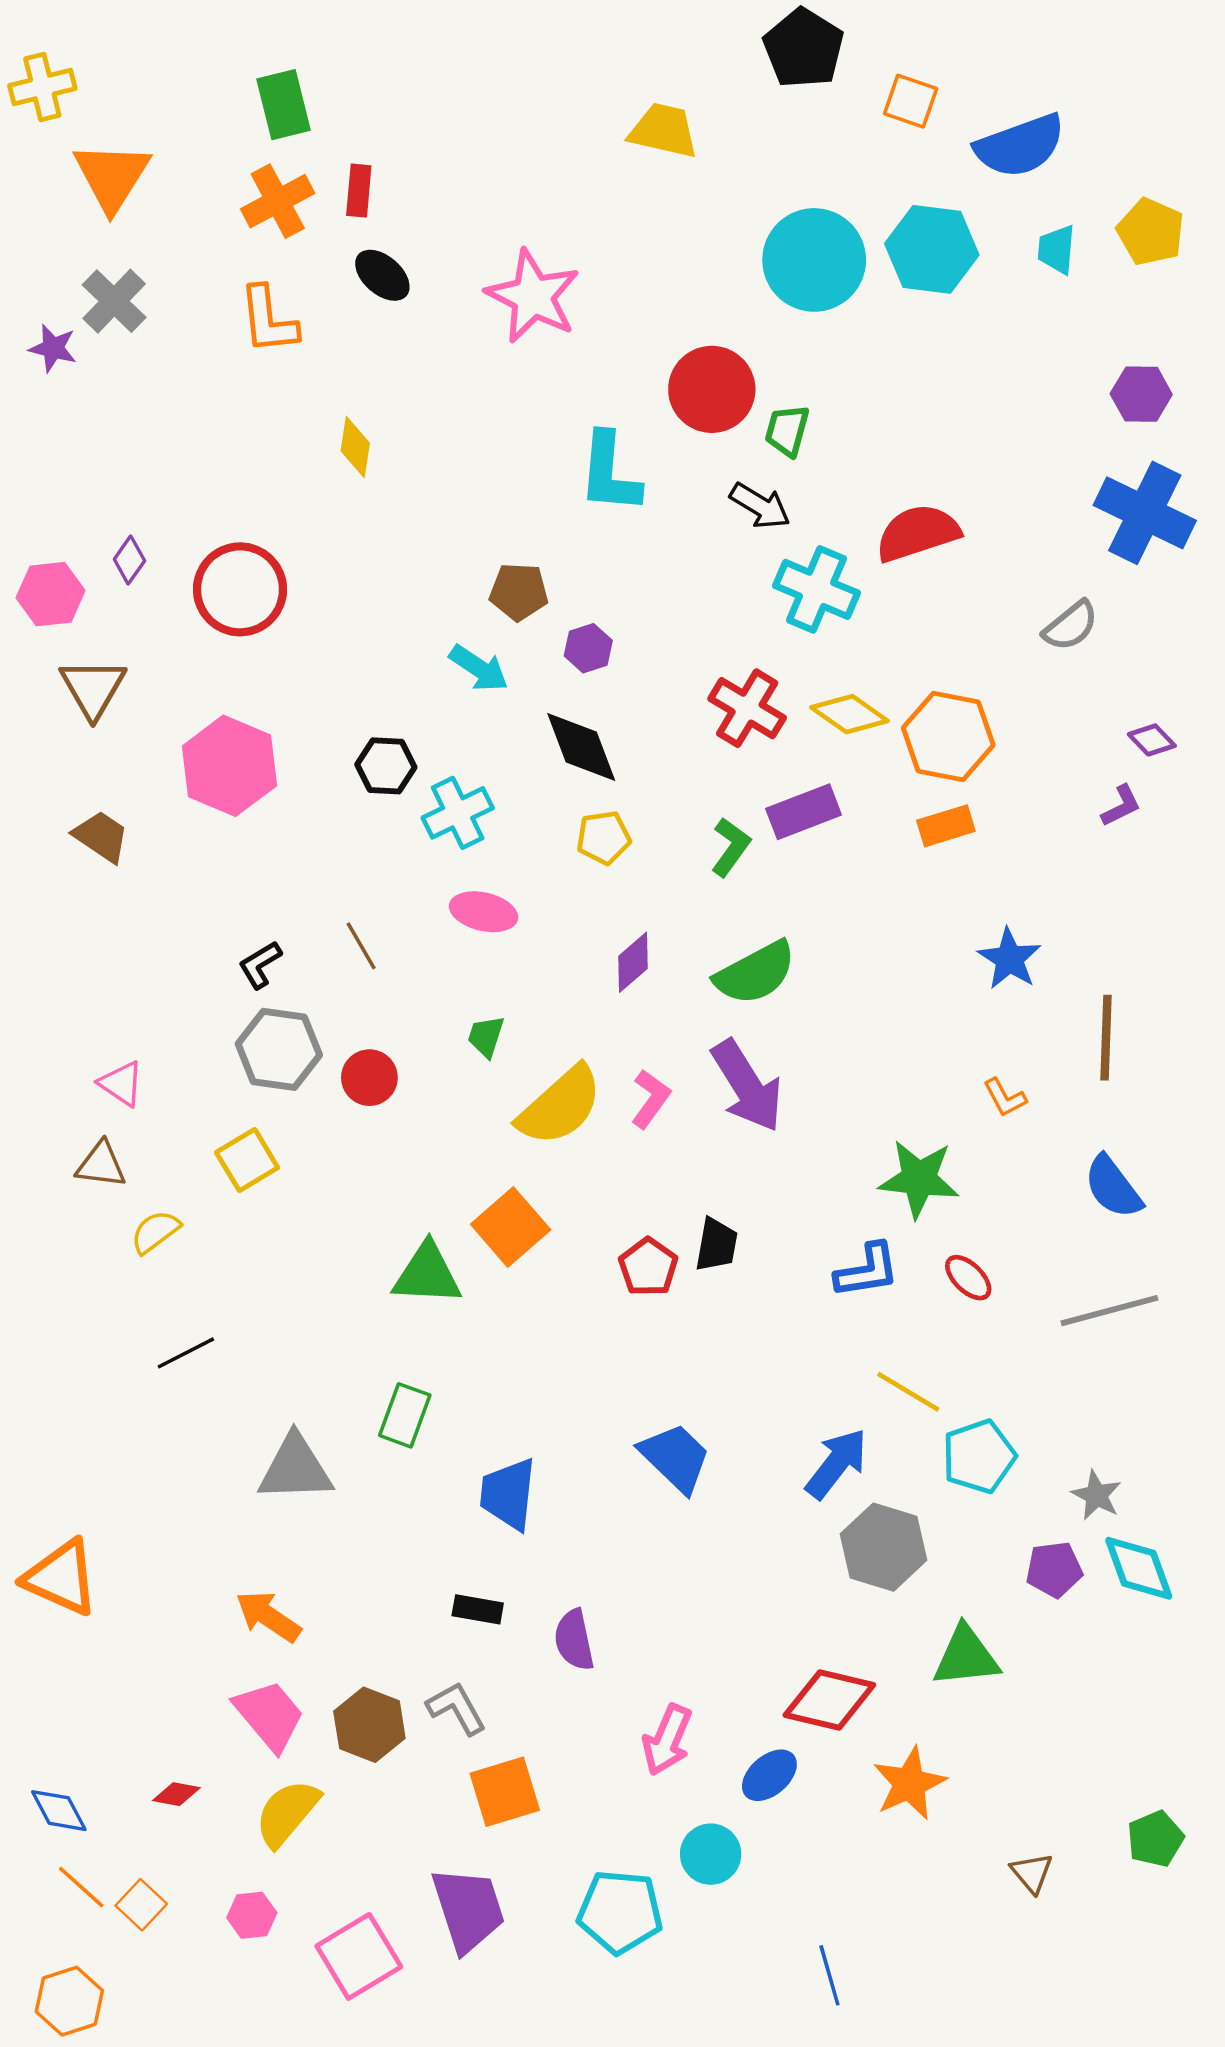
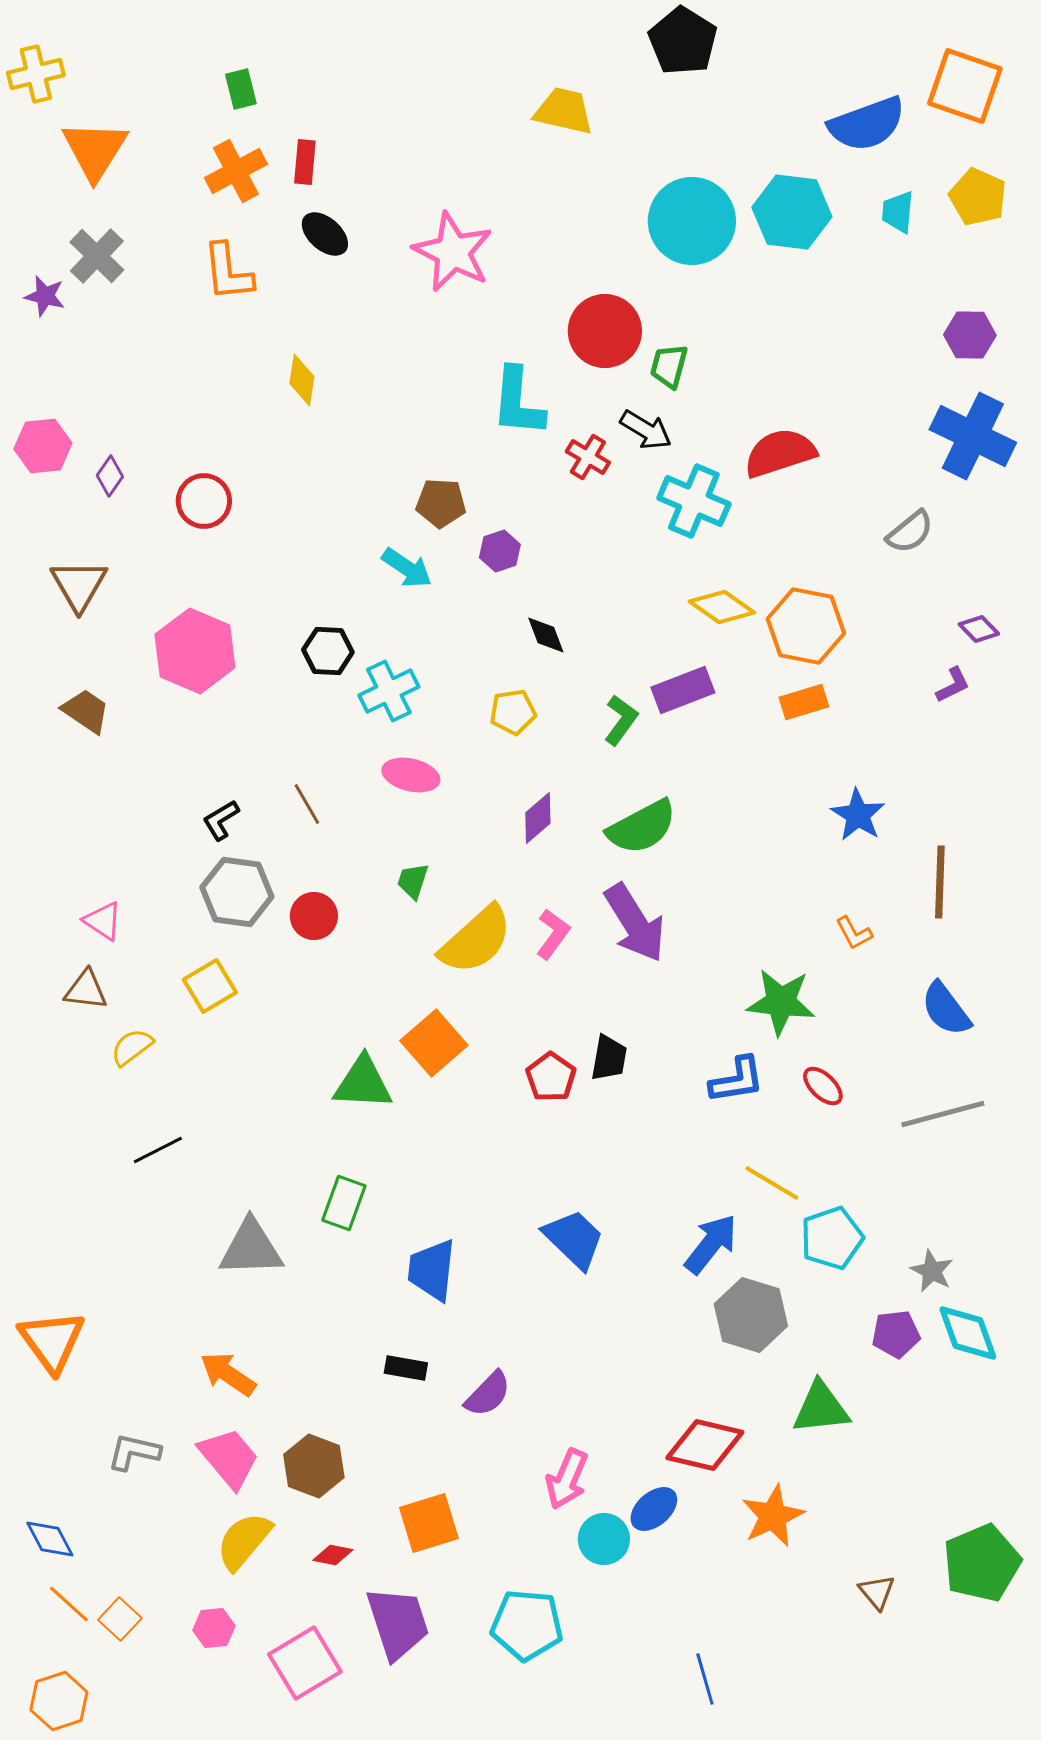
orange square: (911, 101) -> (965, 86), moved, size x1.6
green rectangle: (284, 105) -> (241, 89), size x0.7
red circle: (240, 589) -> (204, 501), size x0.7
pink hexagon: (51, 594) -> (43, 446), moved
red cross: (747, 708) -> (588, 457), moved, size x0.7
black diamond: (581, 747) -> (546, 635), moved, size x0.6
orange triangle: (61, 1578) -> (52, 1341), turned 30
purple semicircle: (574, 1640) -> (488, 1394), turned -124
gray L-shape: (456, 1708) -> (134, 1452), moved, turned -48
red diamond: (176, 1794) -> (333, 1555), moved
green pentagon: (1155, 1839) -> (982, 1563), size x1.6
cyan circle: (711, 1854) -> (604, 1539), moved

